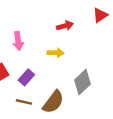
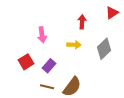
red arrow: (65, 26) -> (82, 22), turned -72
gray diamond: (83, 82) -> (104, 49), moved

